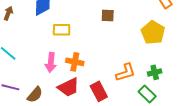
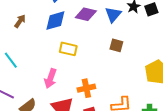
orange cross: (75, 62) -> (86, 88), moved, turned -36

